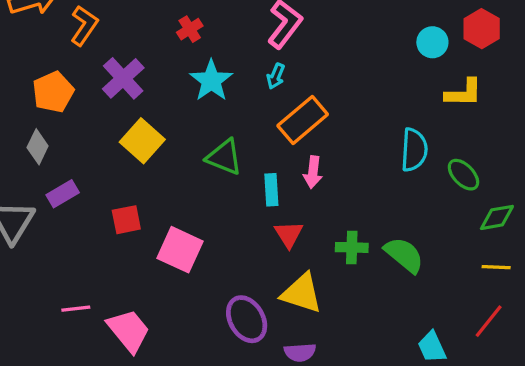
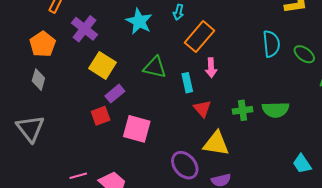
purple rectangle: (63, 194) -> (115, 94), moved
green semicircle: (404, 255) -> (276, 110), turned 148

